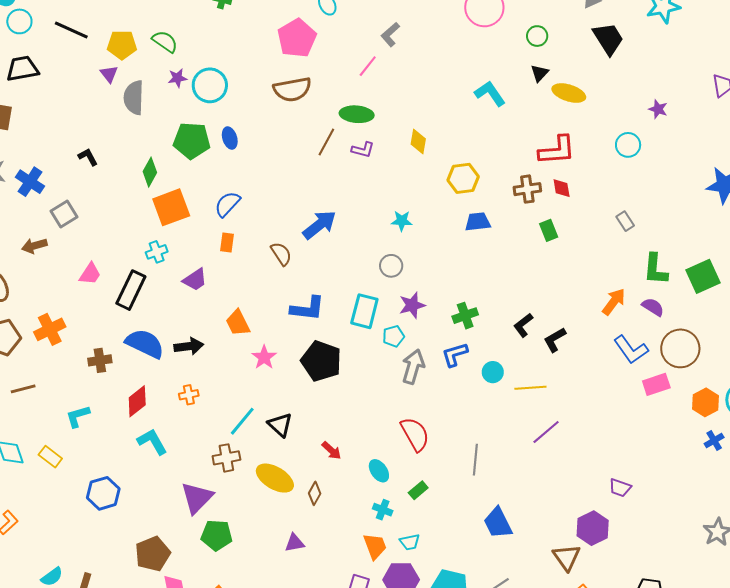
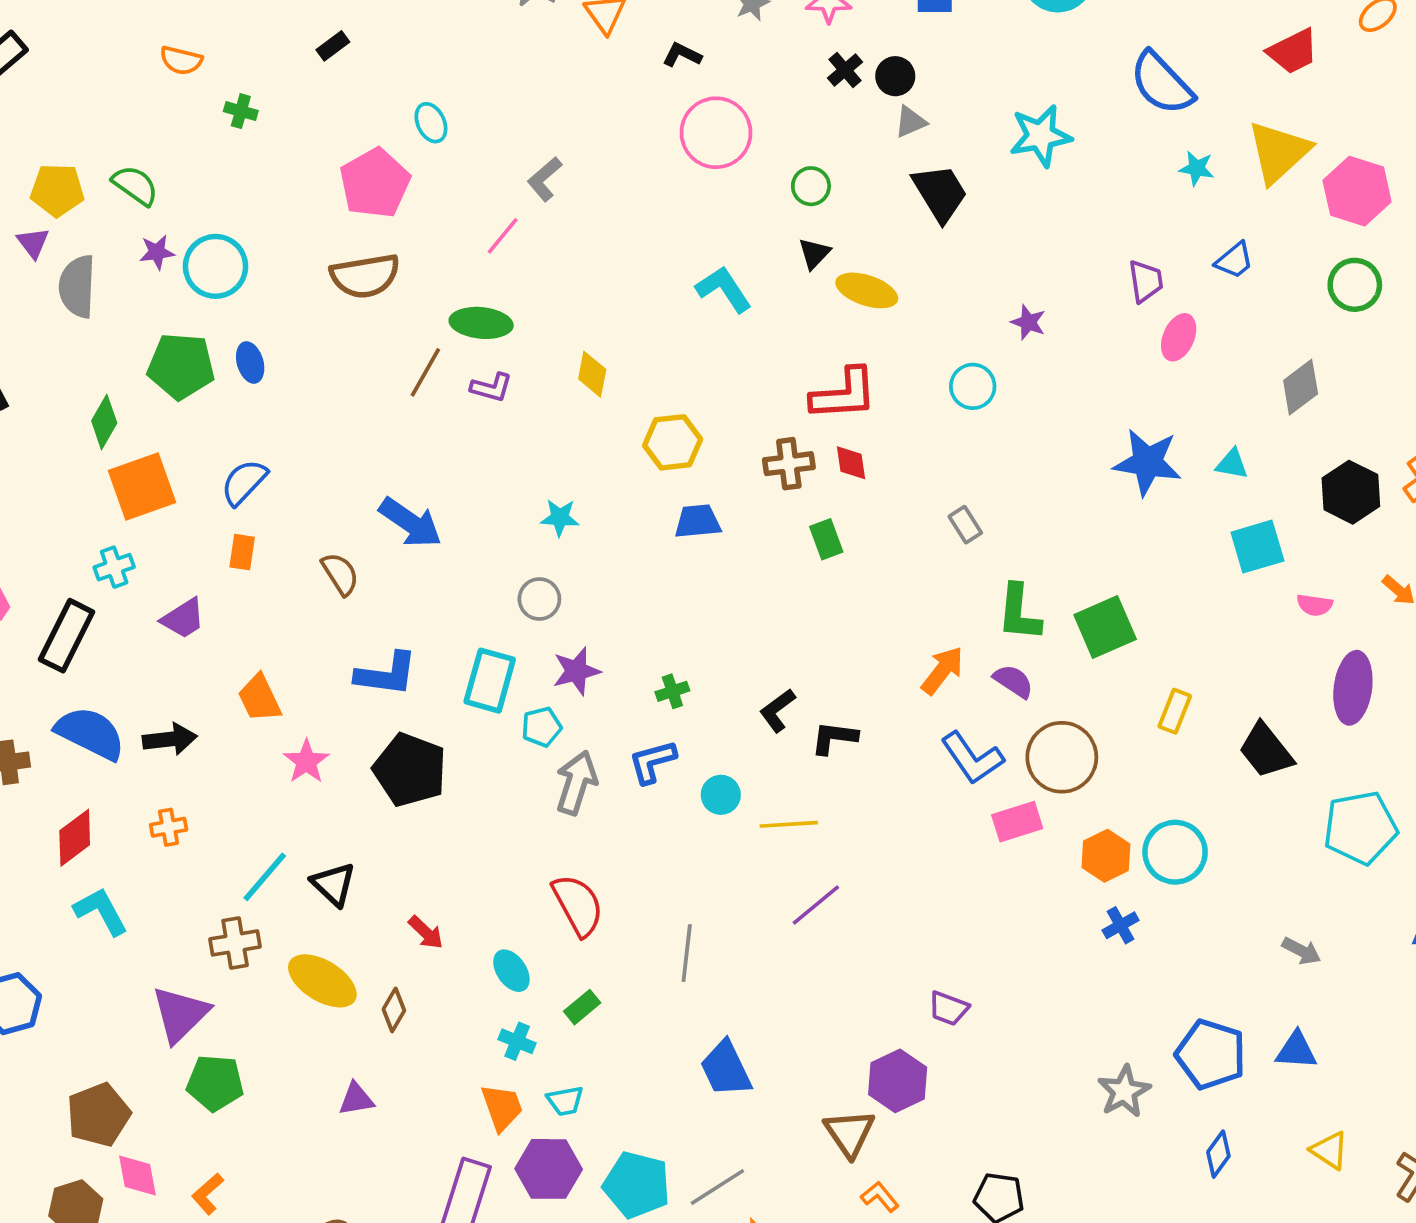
blue arrow: (319, 225) -> (410, 523), turned 72
green cross: (465, 316) -> (672, 691), size x0.7
black L-shape: (555, 340) -> (834, 738), turned 36

